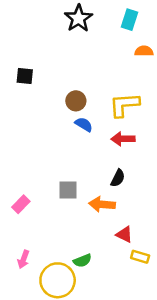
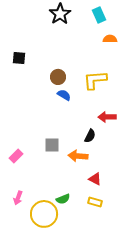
cyan rectangle: (130, 20) -> (99, 15), turned -42
red arrow: (123, 139) -> (107, 117), moved
yellow rectangle: (140, 257) -> (95, 202), moved

